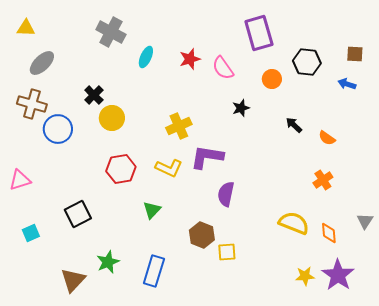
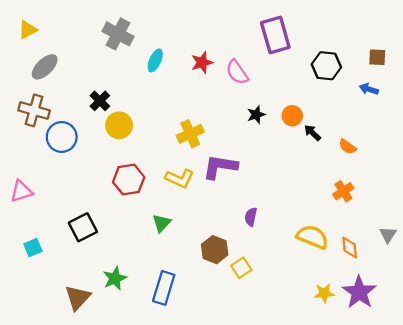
yellow triangle: (26, 28) -> (28, 30), turned -30
orange circle: (272, 79) -> (292, 116), moved
purple semicircle: (226, 194) -> (251, 217), moved, size x0.7
yellow square: (227, 252) -> (241, 268), turned -30

